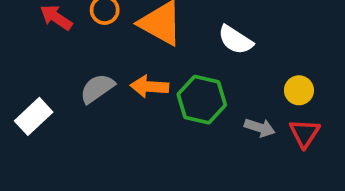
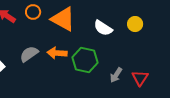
yellow circle: (299, 90) -> (135, 24), moved
gray arrow: (260, 128) -> (116, 75), turned 105

